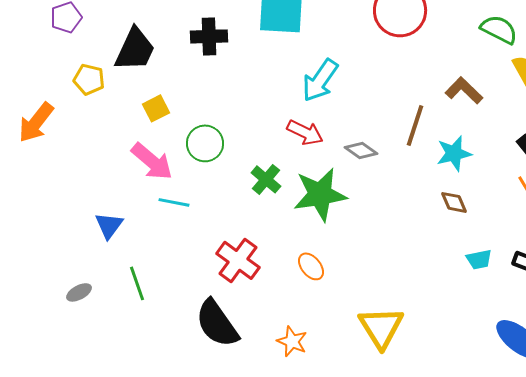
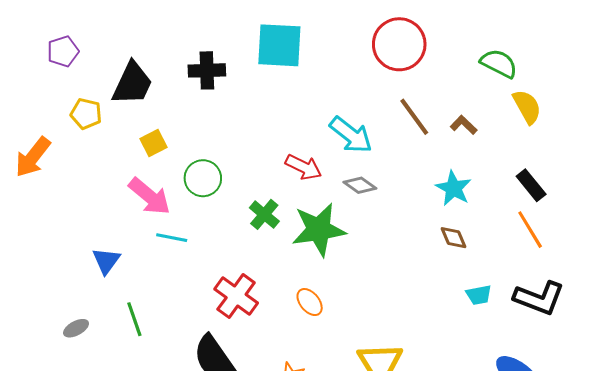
cyan arrow: (320, 80) -> (351, 135), moved, turned -87
brown L-shape: (464, 90) -> (464, 125), size x0.7
brown line: (415, 125) -> (414, 117), moved, turned -54
cyan star: (454, 153) -> (454, 188), turned -30

